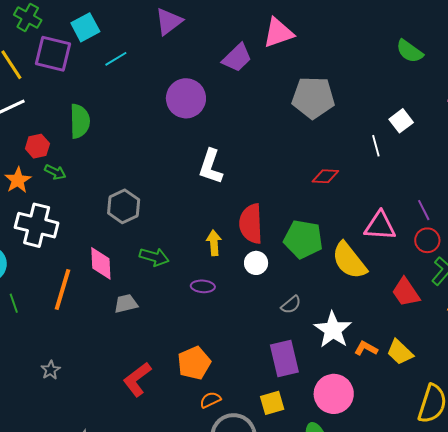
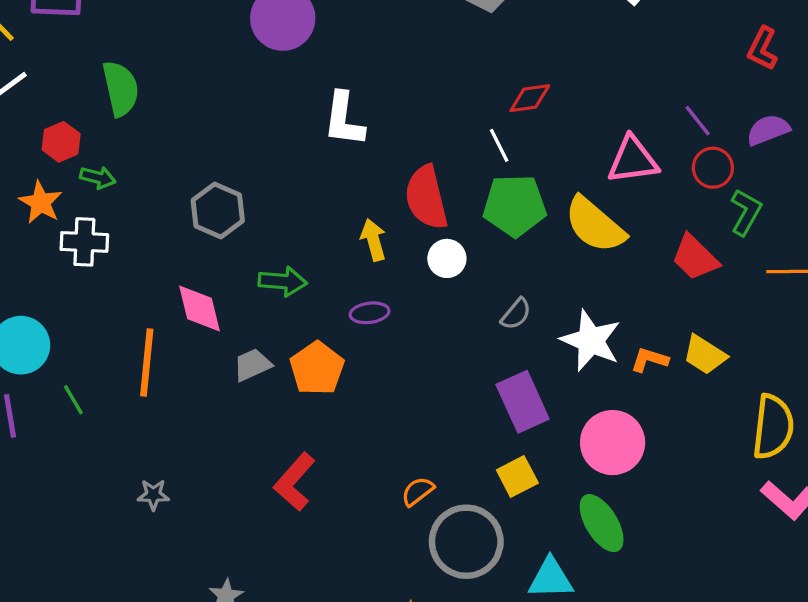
white line: (376, 146) -> (499, 145), moved
white cross: (37, 225) -> (84, 242), moved, size x0.7
orange pentagon: (194, 363) -> (317, 368), moved
gray star: (51, 370) -> (153, 495), turned -30

